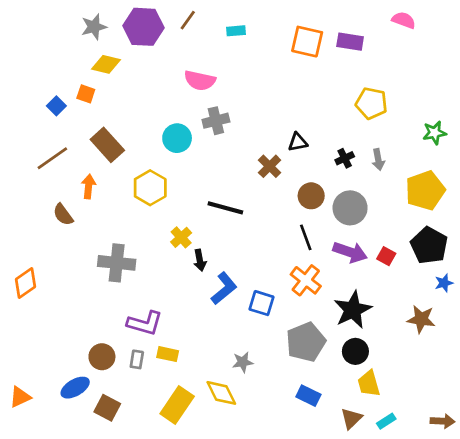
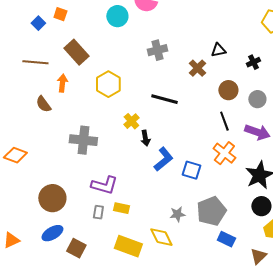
gray cross: (216, 121) -> (157, 50), moved
cyan circle: (177, 138) -> (117, 16), moved
brown line: (52, 158) -> (35, 62), turned 40
gray circle: (350, 208) -> (257, 99), size x0.7
orange diamond: (25, 283) -> (15, 155), turned 55
gray pentagon: (306, 342) -> (211, 211), moved
brown circle: (102, 357) -> (52, 198), moved, size x1.4
yellow rectangle: (177, 405) -> (128, 246), turned 76

